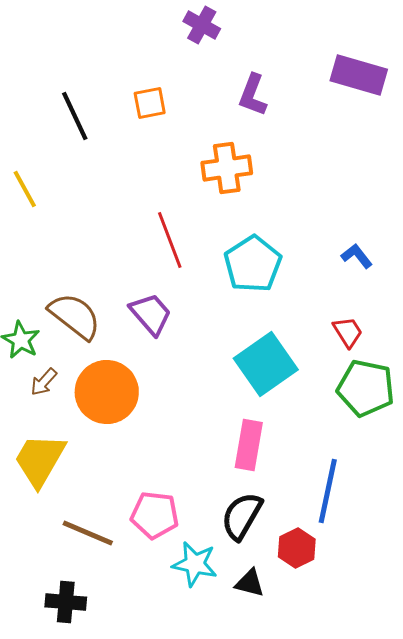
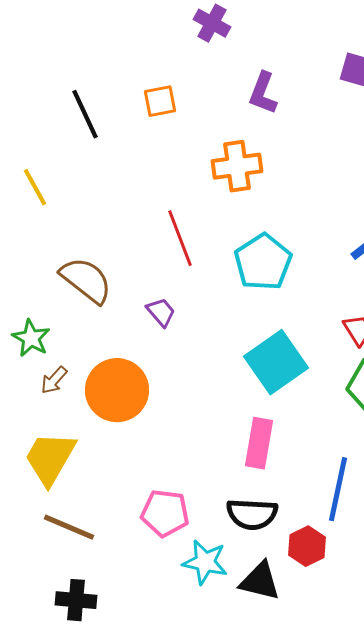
purple trapezoid: (151, 314) -> (161, 312), size x0.7
brown semicircle: (75, 316) -> (86, 280), moved
black semicircle: (242, 516) -> (252, 514), turned -117
brown line: (88, 533) -> (69, 527), moved
black triangle: (250, 583) -> (260, 581), size x1.4

